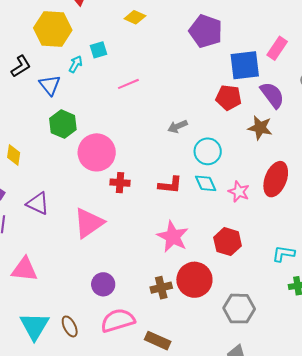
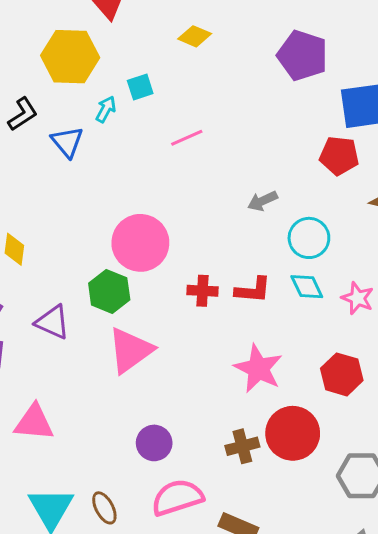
green hexagon: (63, 124) -> (109, 291), moved
red cross: (120, 183) -> (202, 291), moved

